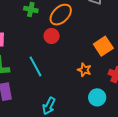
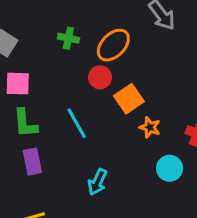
orange square: (103, 46) -> (129, 99), moved

